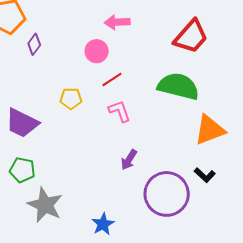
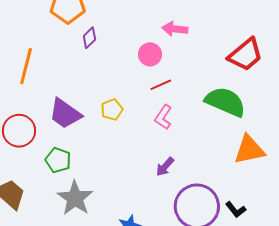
yellow pentagon: (71, 99) -> (112, 110), moved, turned -30
pink L-shape: (120, 111) -> (163, 117), turned -135
black L-shape: (205, 175) -> (236, 210), moved

